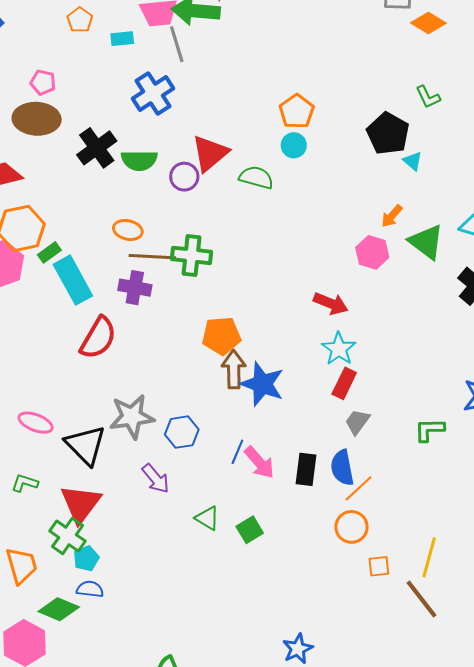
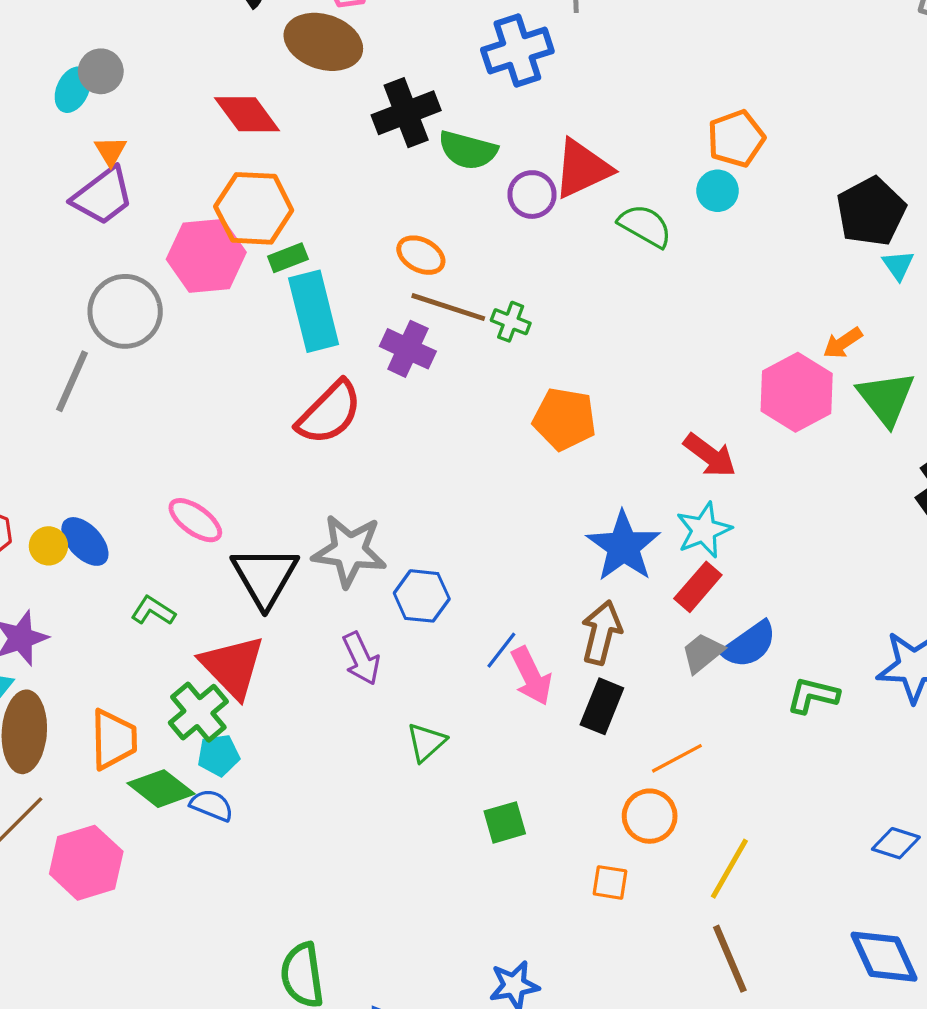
pink hexagon: (372, 252) -> (797, 392), size x1.4
green cross: (192, 255) -> (511, 322), size x0.6
orange pentagon: (221, 336) -> (565, 419), moved
brown arrow: (234, 369) -> (601, 633), moved
blue star: (262, 384) -> (623, 546), moved
blue semicircle: (342, 468) -> (749, 645), moved, turned -129
red triangle: (81, 504) -> (233, 667), turned -36
green triangle: (207, 518) -> (426, 742), turned 32
green square: (250, 530) -> (505, 822), moved
yellow line: (429, 557) -> (729, 869), moved
orange square: (379, 566) -> (610, 882), moved
green diamond: (59, 609) -> (161, 789), moved

